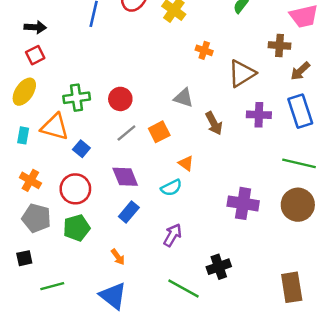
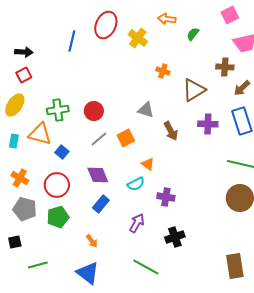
purple cross: (243, 203) -> (166, 197), moved, size x0.7
black cross: (219, 267) -> (175, 237), moved

